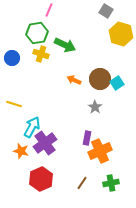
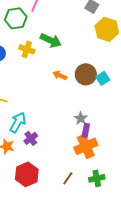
green hexagon: (37, 33) -> (16, 18), moved
gray star: (95, 107) -> (81, 118), moved
purple rectangle: (87, 138) -> (86, 130), moved
purple cross: (45, 143) -> (31, 138), size x0.6

